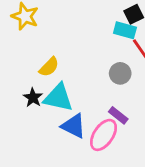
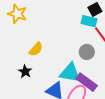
cyan triangle: (58, 98) -> (70, 73), moved
purple rectangle: (118, 115) -> (87, 82), size x1.5

